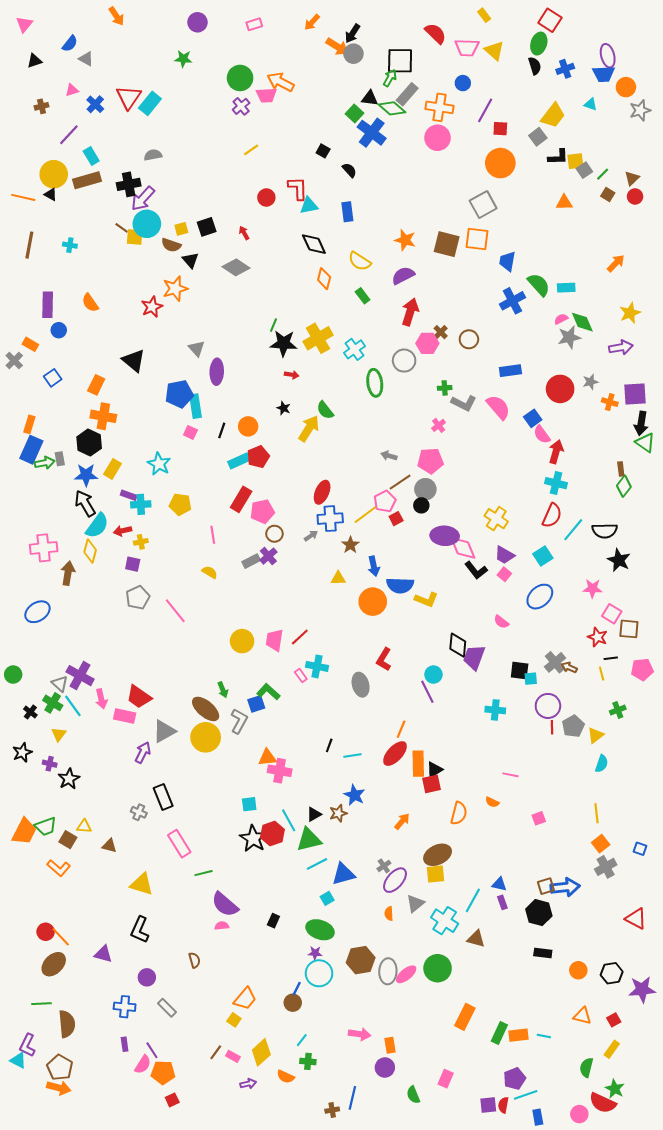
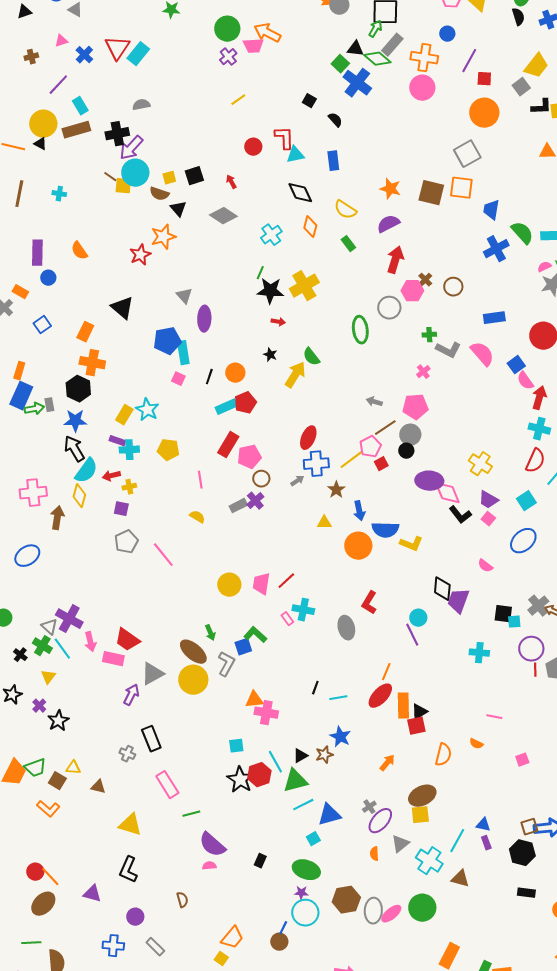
cyan cross: (354, 349) -> (271, 235), moved
yellow rectangle: (112, 469) -> (124, 415), moved
purple cross: (50, 764) -> (39, 706), turned 32

